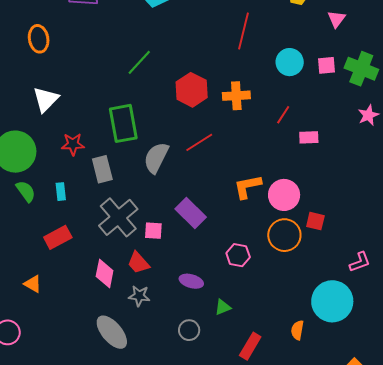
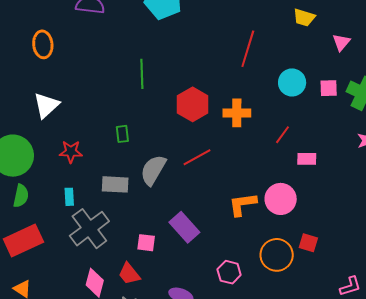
green line: (139, 62) -> (142, 74), turned -48
green rectangle: (123, 123) -> (122, 134), size x0.5
gray rectangle: (102, 169) -> (115, 184), moved, turned -76
green semicircle: (26, 191) -> (21, 196), turned 45
cyan rectangle: (61, 192) -> (69, 197), moved
pink circle: (284, 195) -> (281, 199), moved
gray cross: (118, 217) -> (89, 229), moved
red rectangle: (58, 237) -> (23, 241), moved, size x1.4

